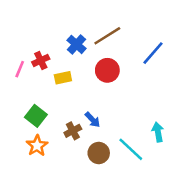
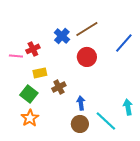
pink line: (20, 69) -> (16, 56), turned 72
yellow rectangle: (63, 78) -> (40, 73), moved
blue arrow: (93, 120) -> (81, 103), moved, turned -144
brown cross: (73, 131) -> (59, 87), moved

